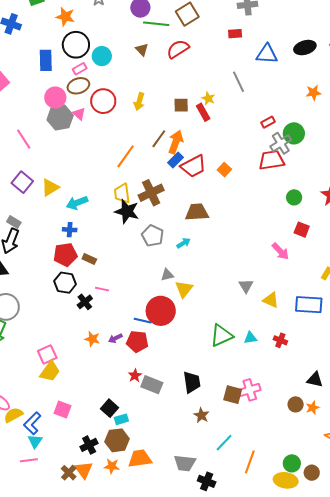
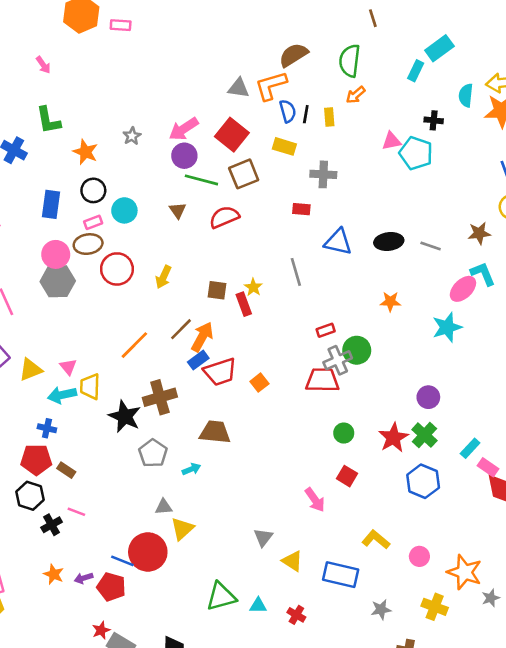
black circle: (76, 45) -> (93, 190), size x0.7
pink triangle: (79, 114) -> (68, 367), moved
yellow trapezoid: (122, 193) -> (90, 387), moved

